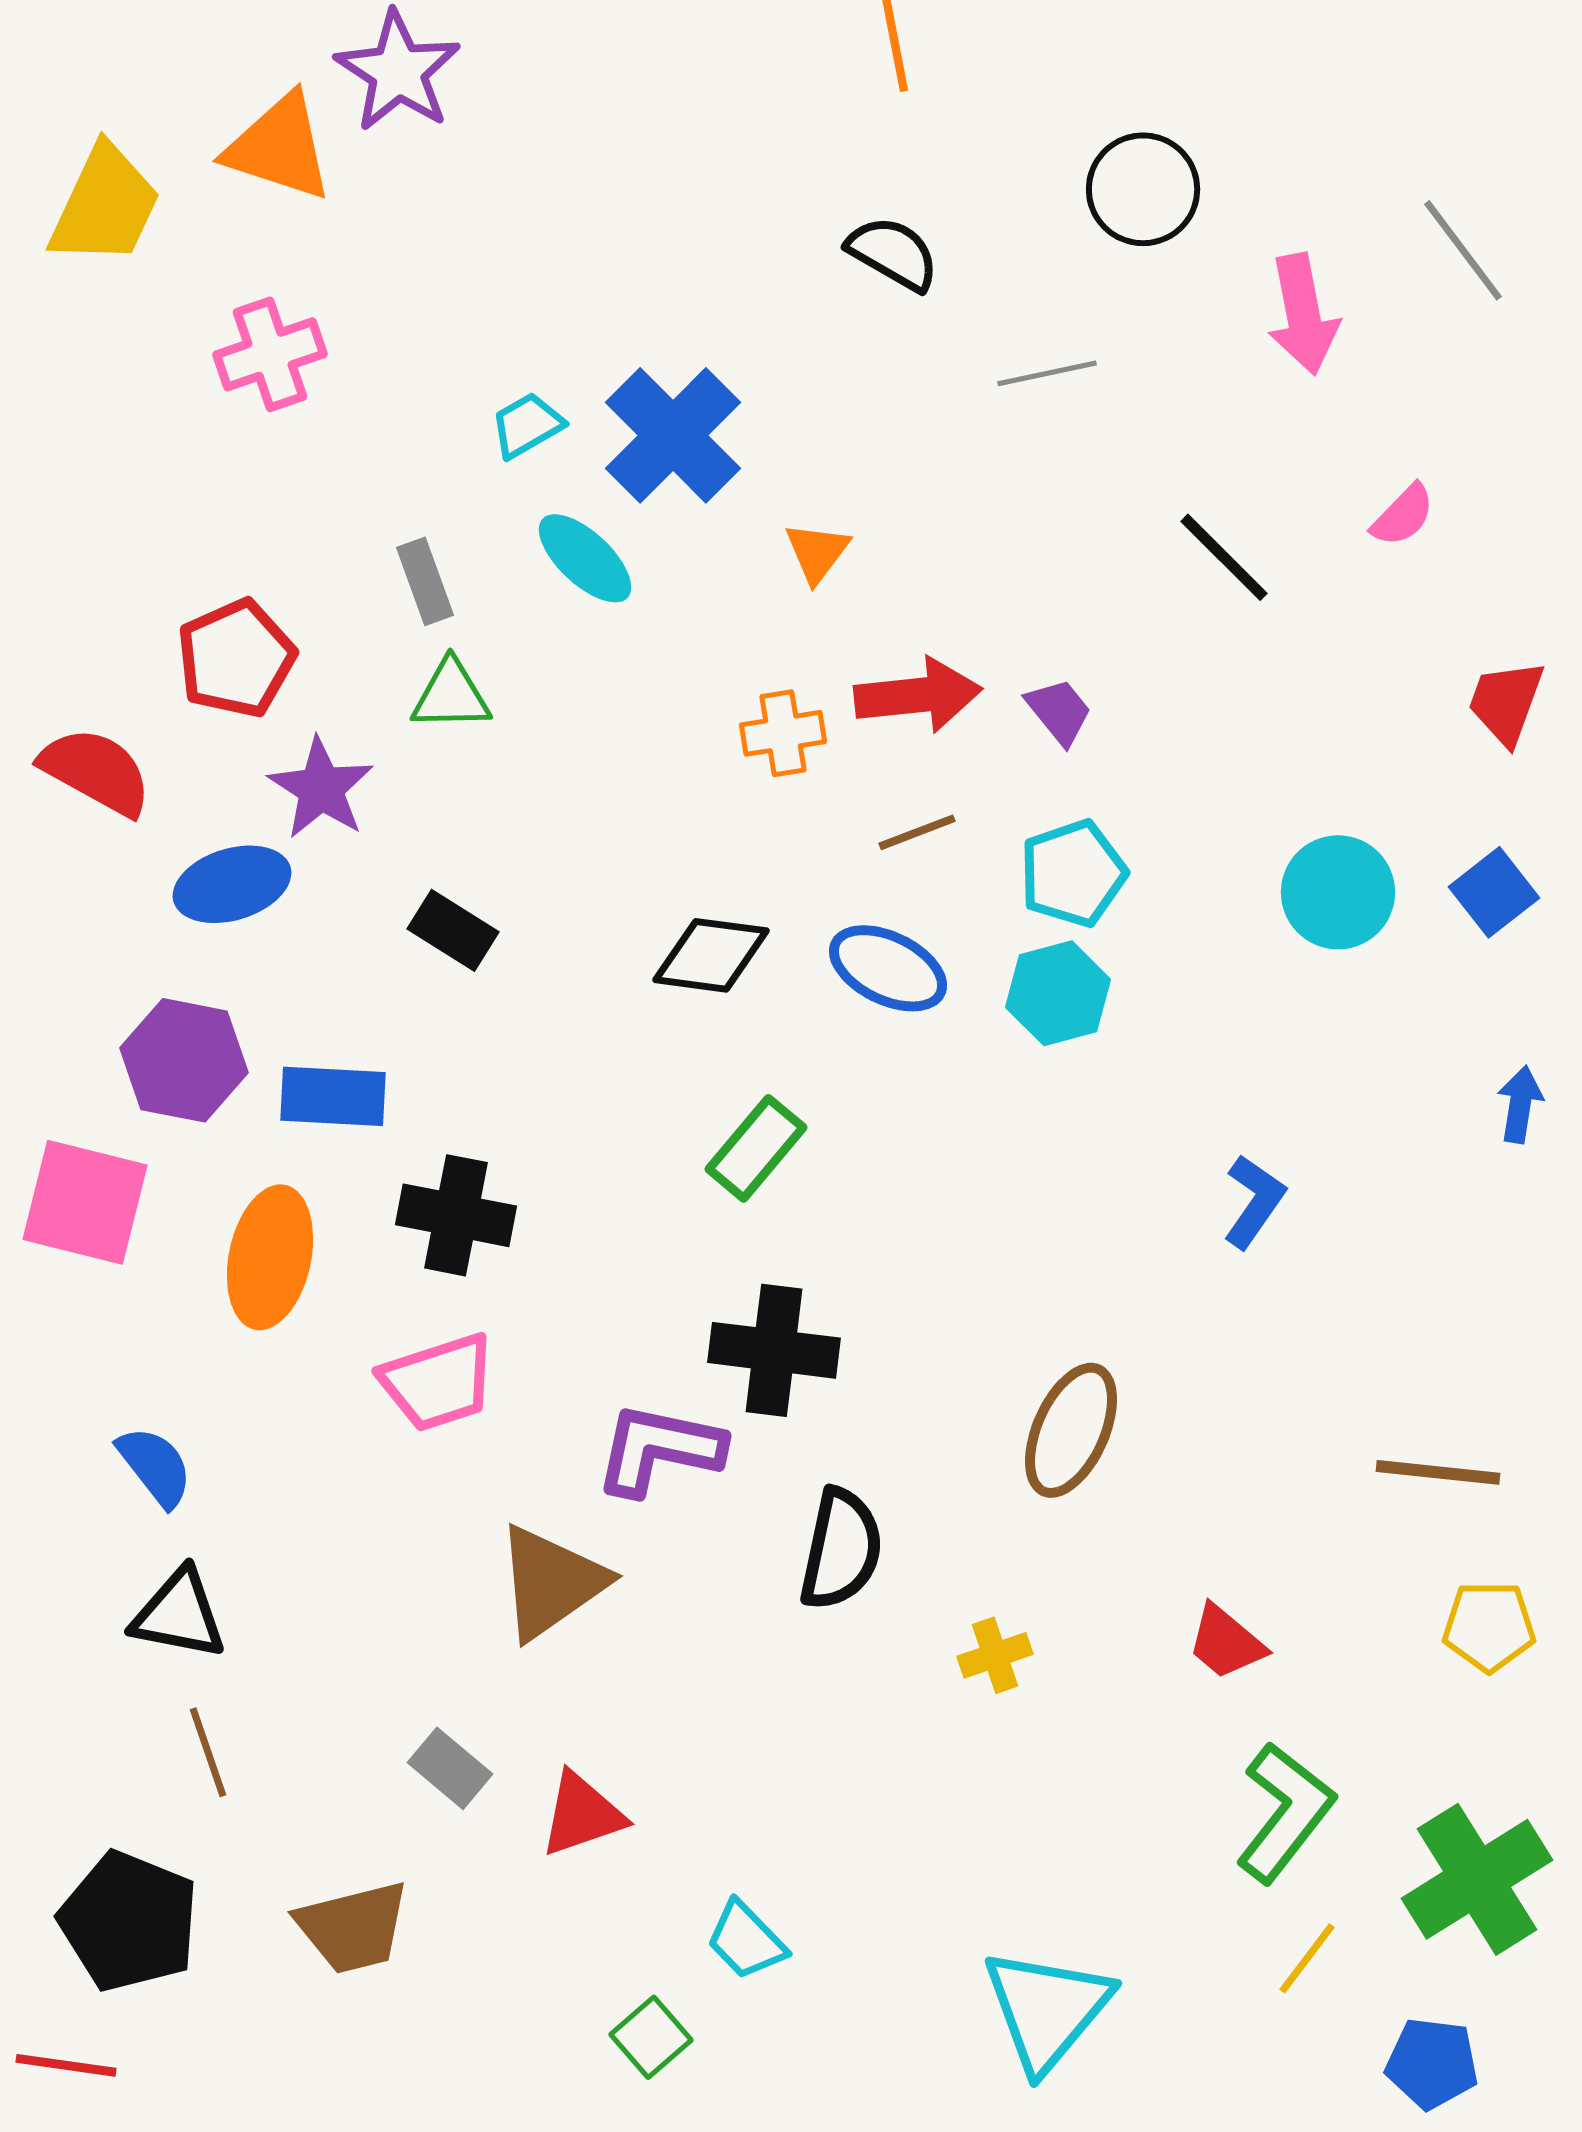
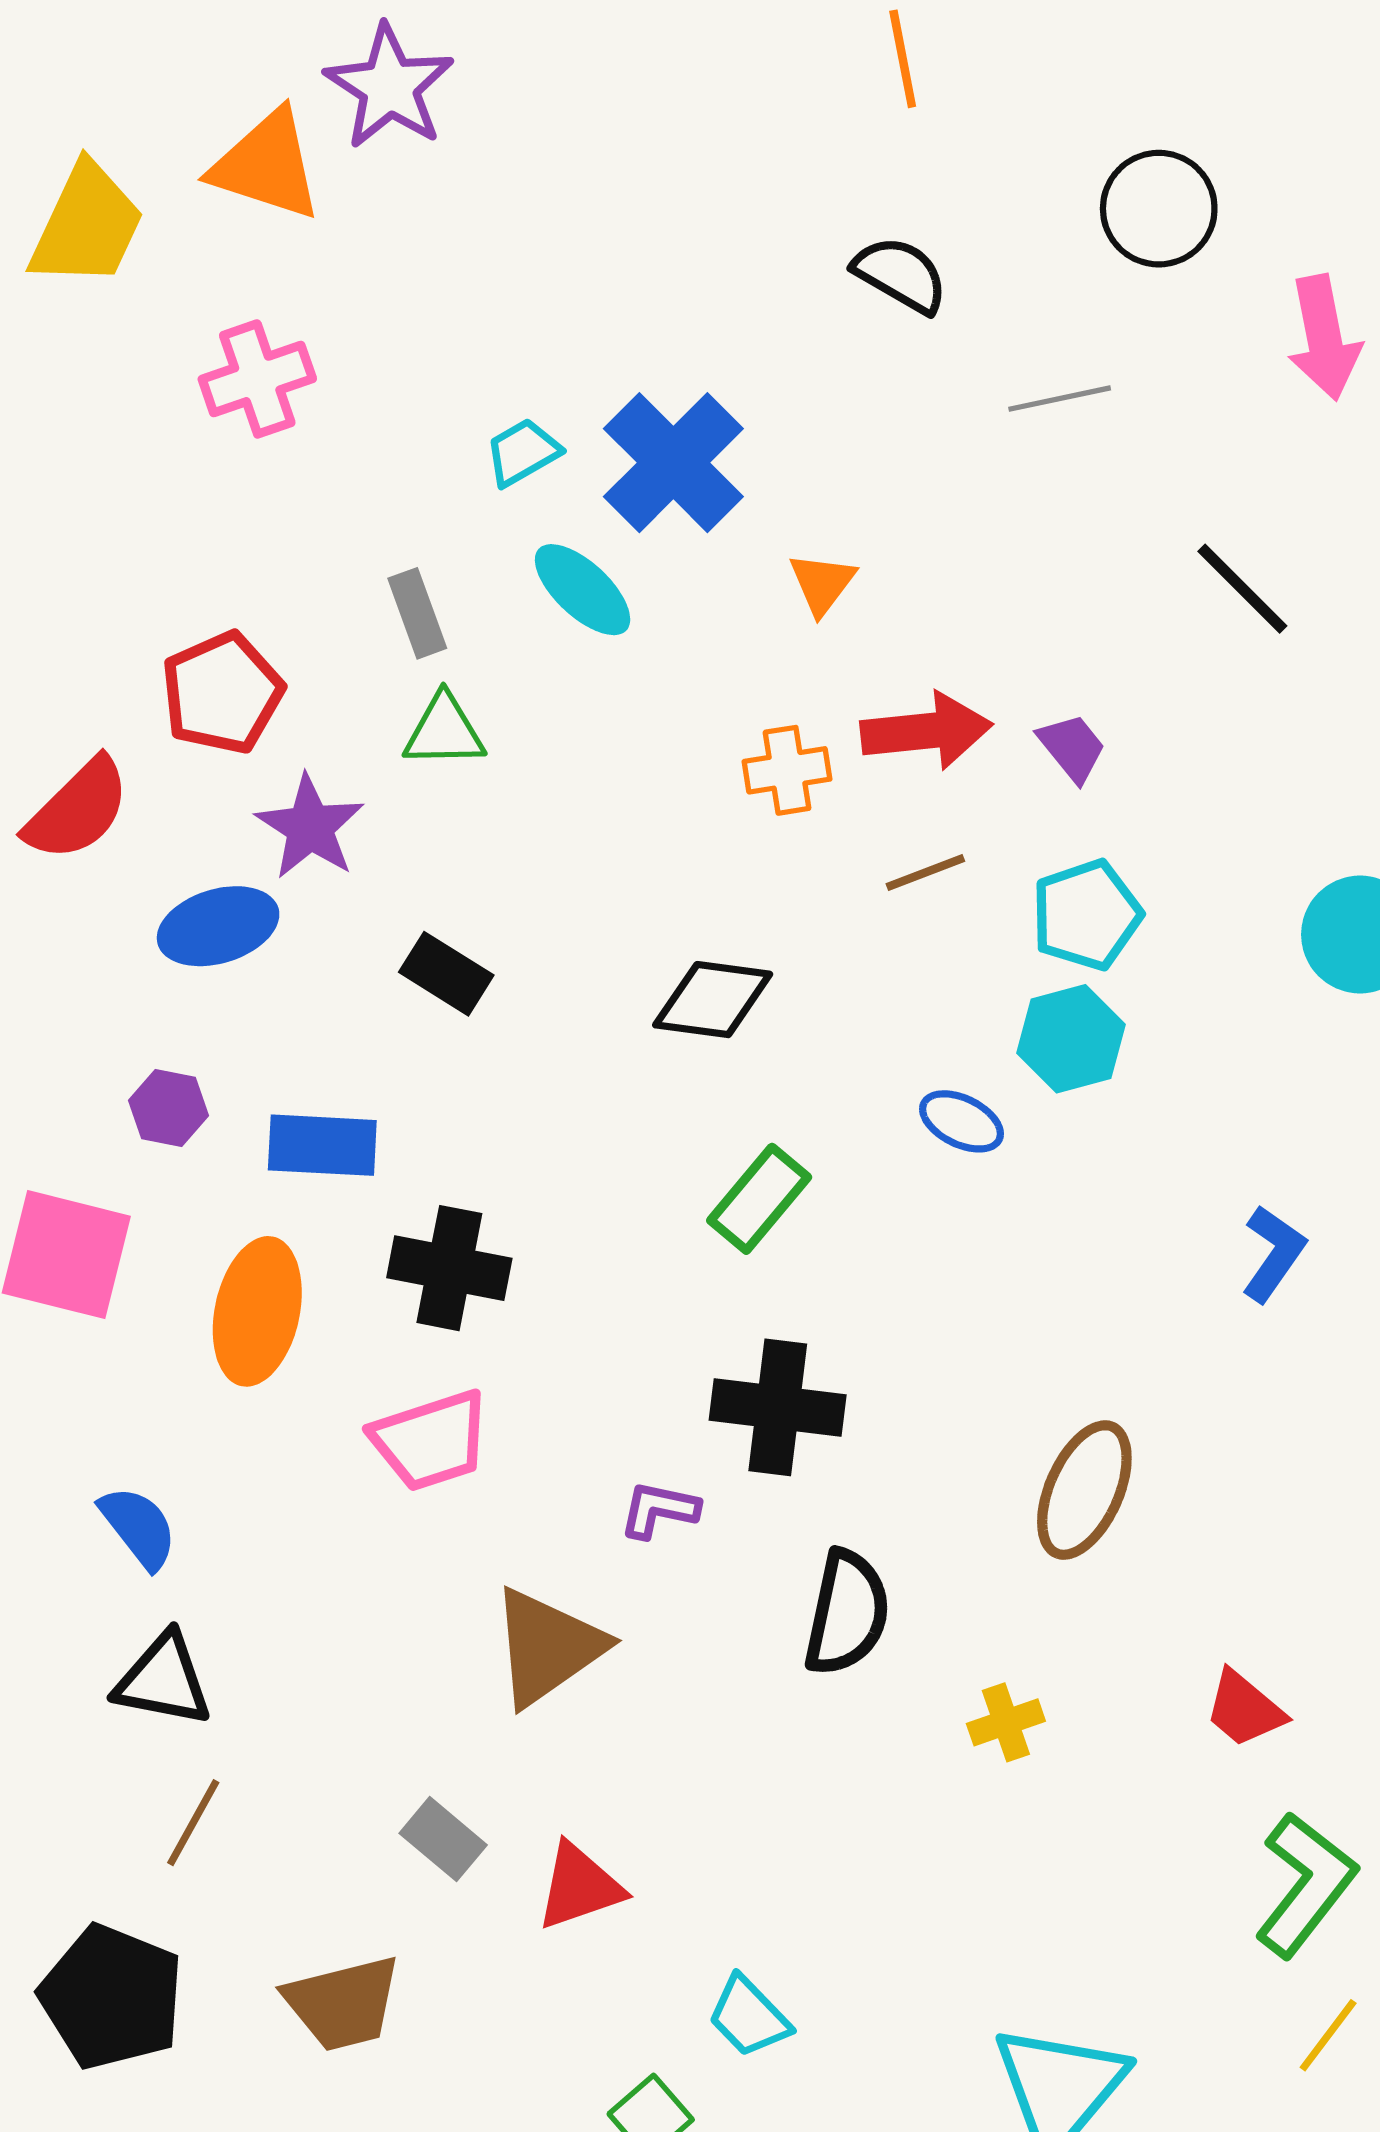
red semicircle: (96, 771) -> (78, 810), turned 106
blue ellipse: (888, 968) -> (962, 1121), moved, size x0.7
purple hexagon: (184, 1060) -> (168, 1108), size x0.6
purple L-shape: (659, 1449) -> (659, 1510), size x0.6
brown line: (208, 1752) -> (193, 1823), turned 48

